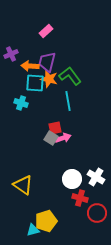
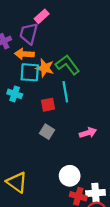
purple trapezoid: (47, 62) -> (29, 34), moved
red square: (55, 128) -> (48, 105), moved
pink arrow: (63, 138) -> (88, 133), moved
white cross: (96, 177) -> (95, 193), moved, turned -36

